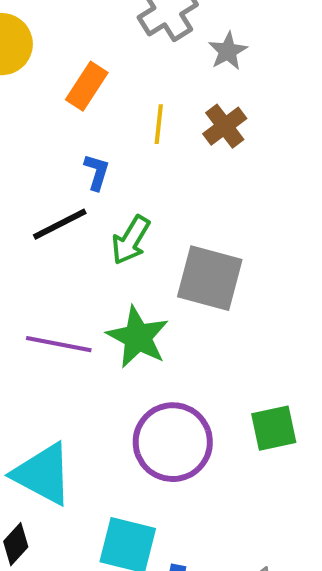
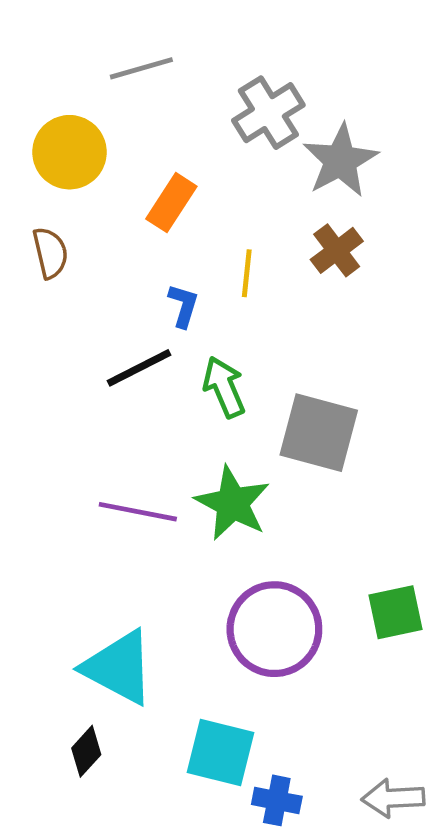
gray star: (228, 51) -> (340, 161), size x1.6
yellow line: (159, 124) -> (247, 273), moved
green arrow: (131, 240) -> (224, 387), turned 126

